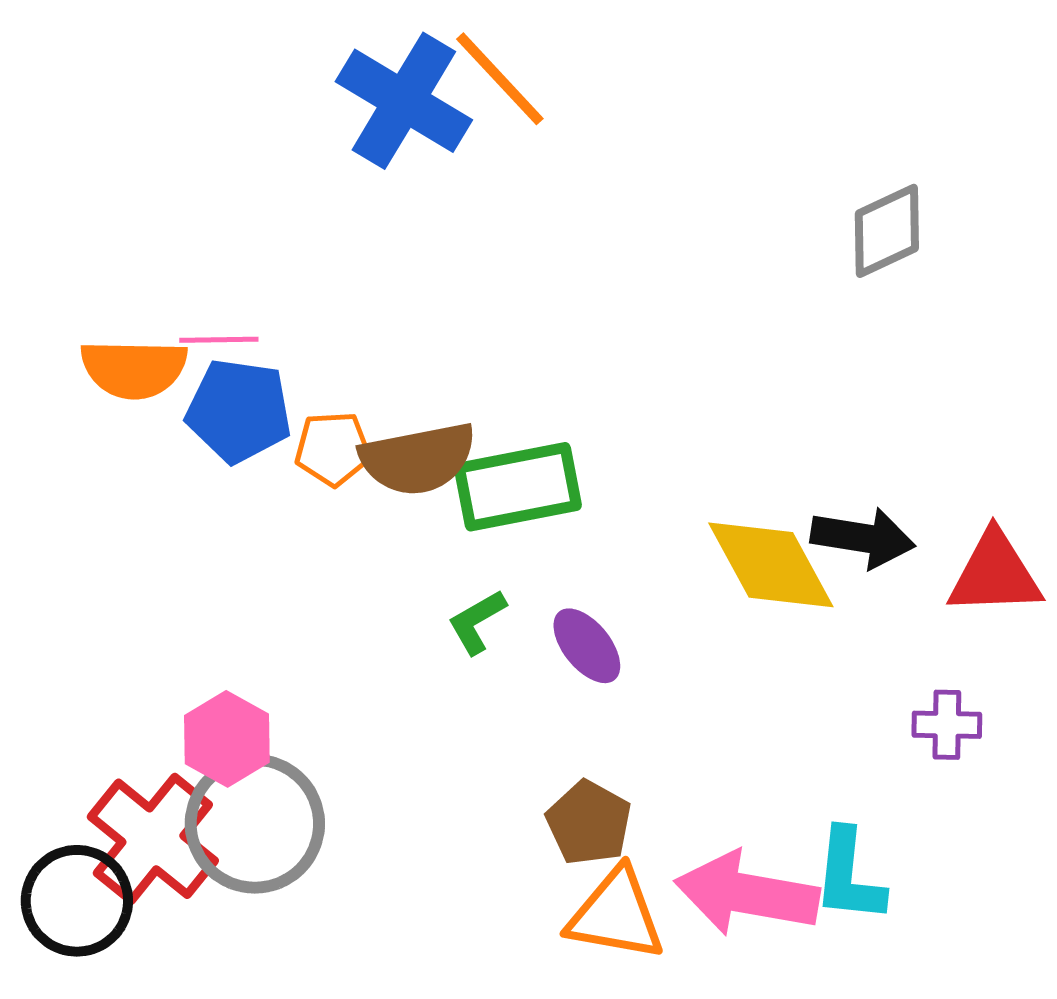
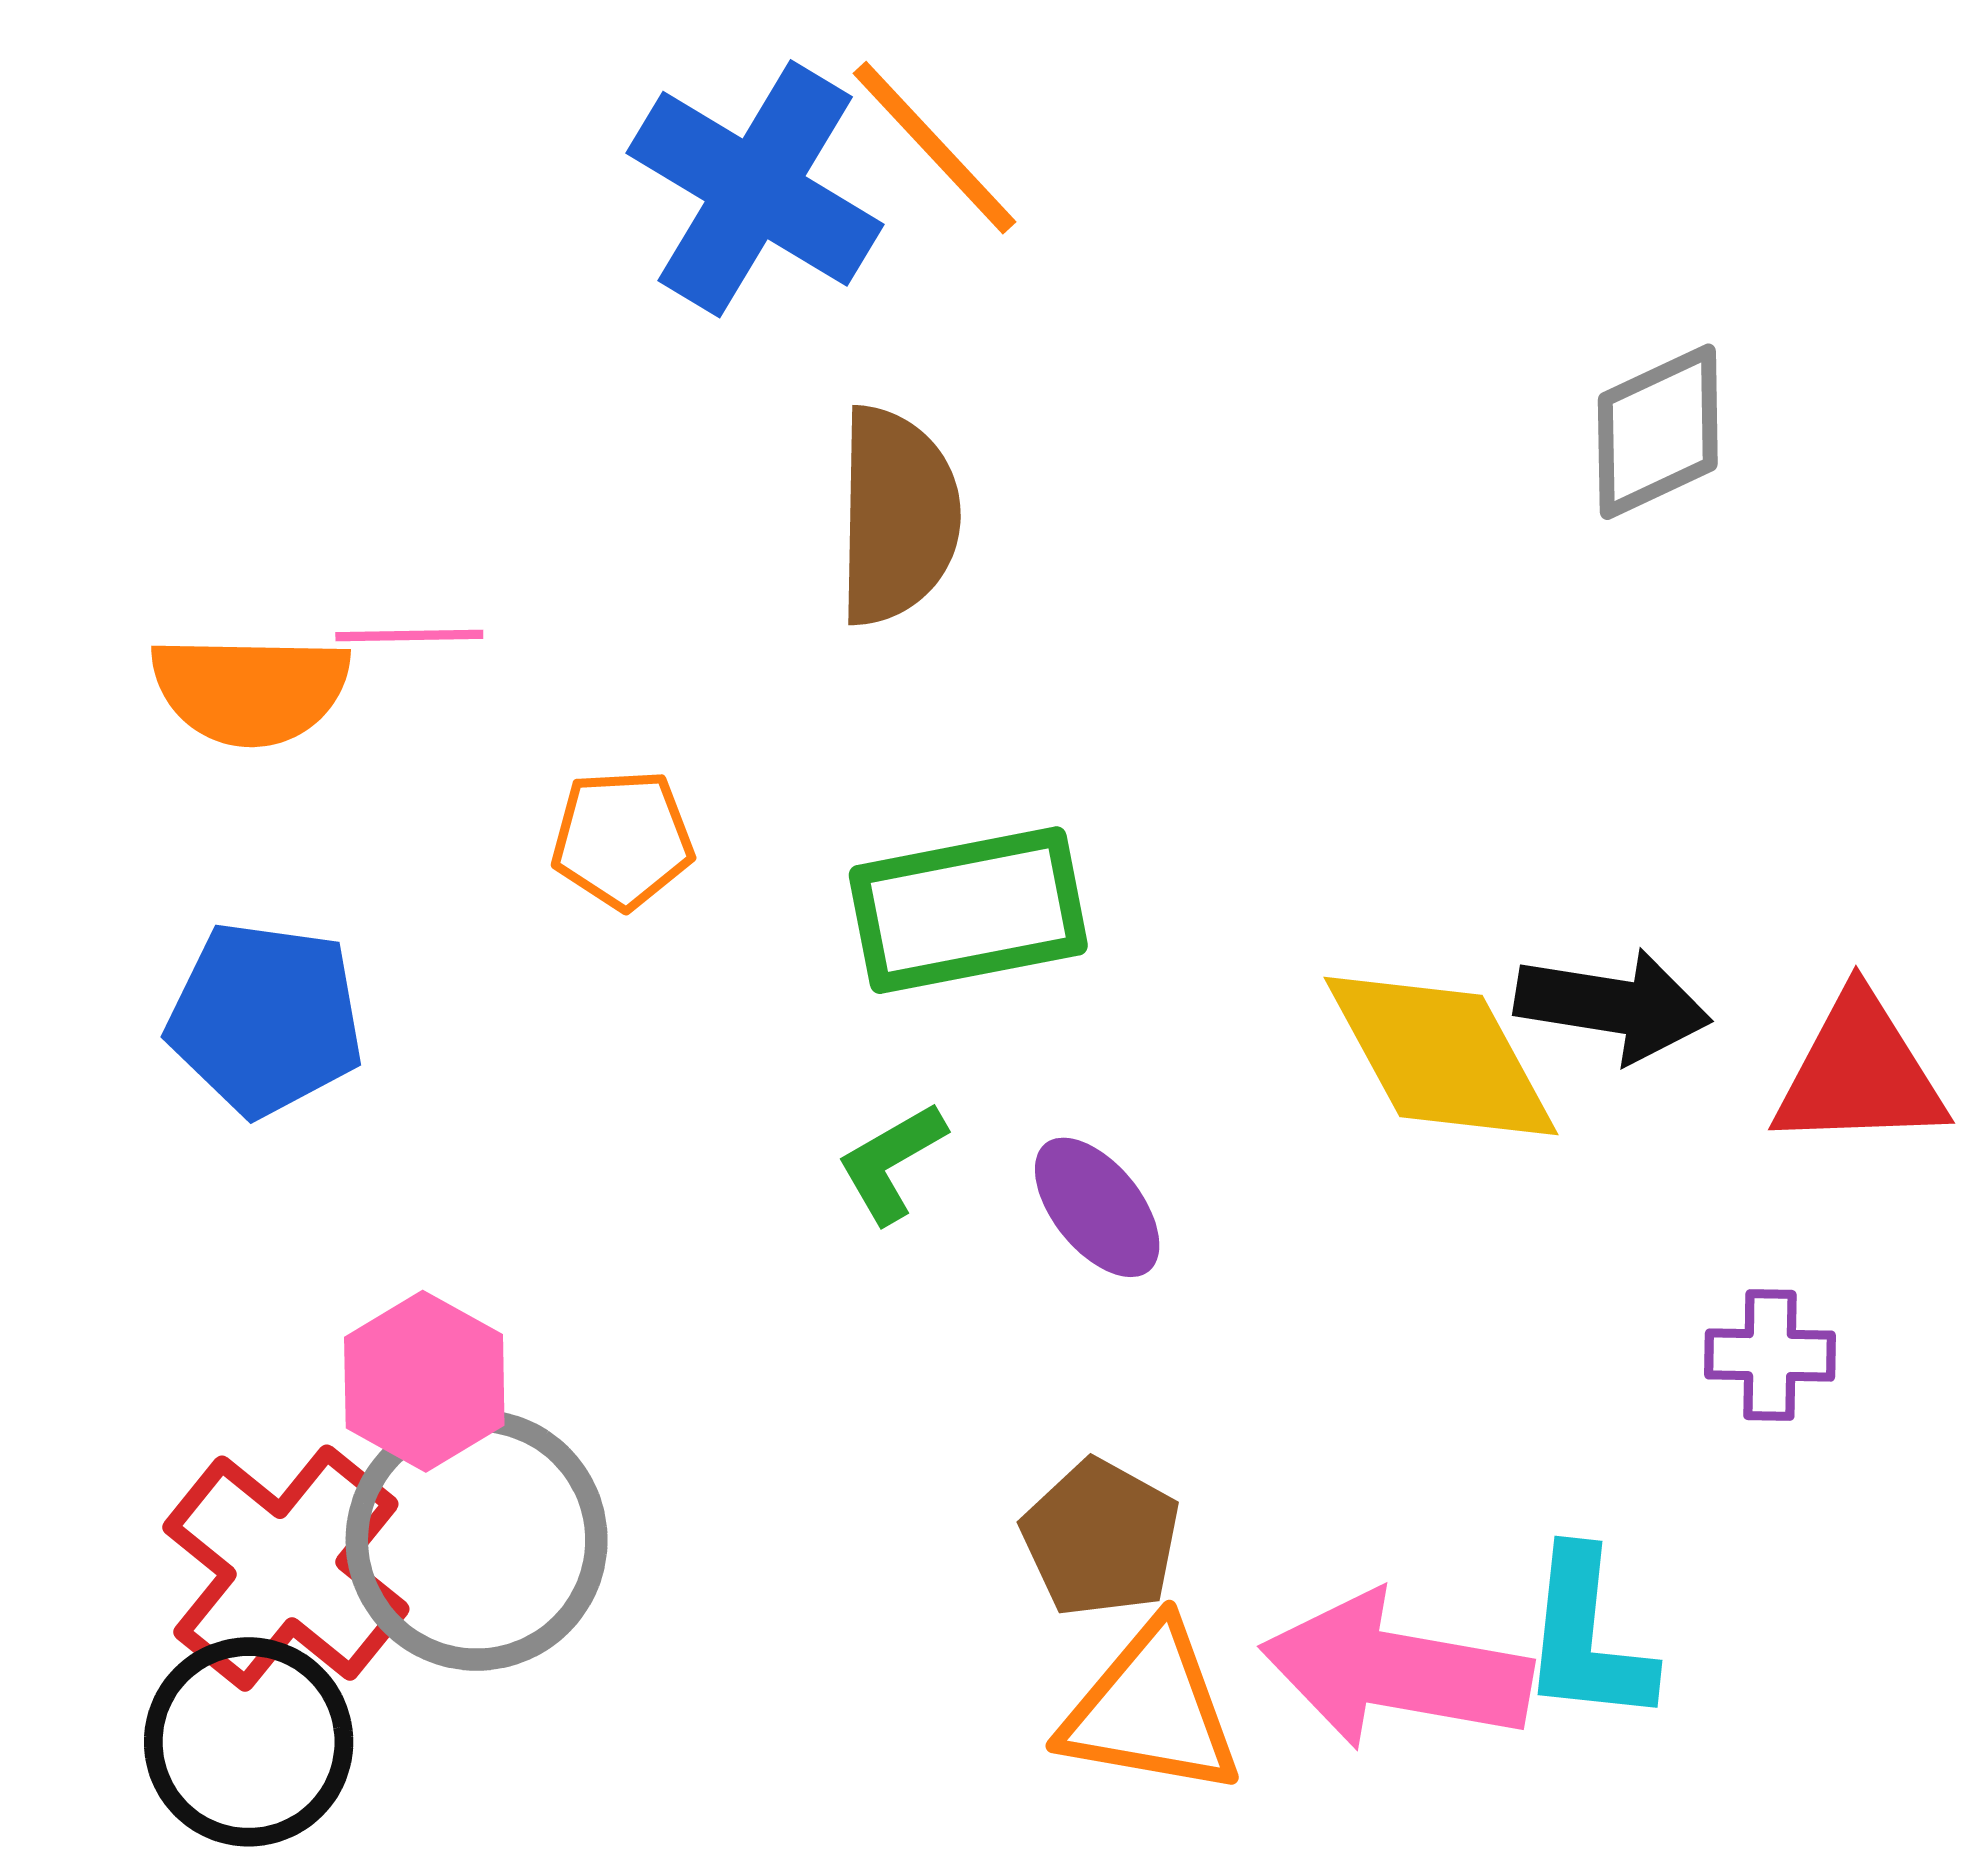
blue pentagon: (239, 411) -> (265, 1019), moved
brown semicircle: (418, 459) -> (897, 516), moved, turned -78
black circle: (77, 901) -> (249, 1742), moved

